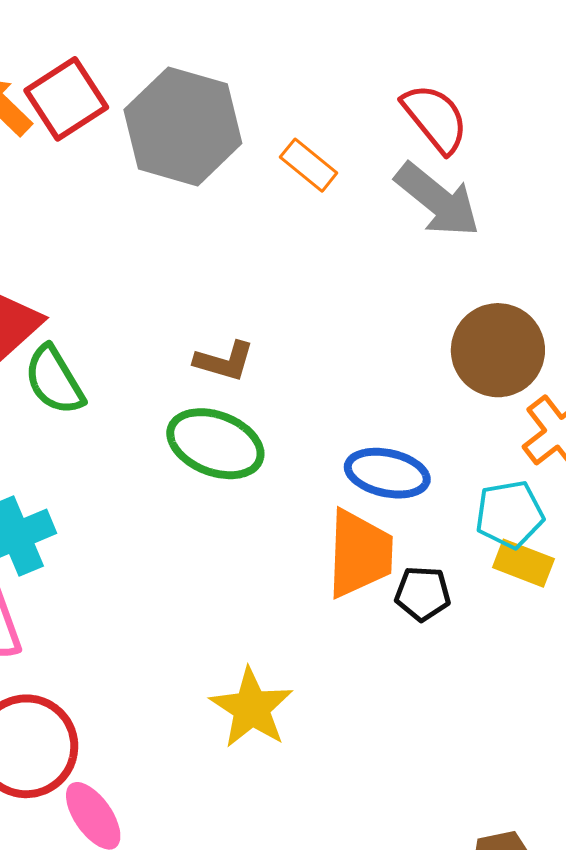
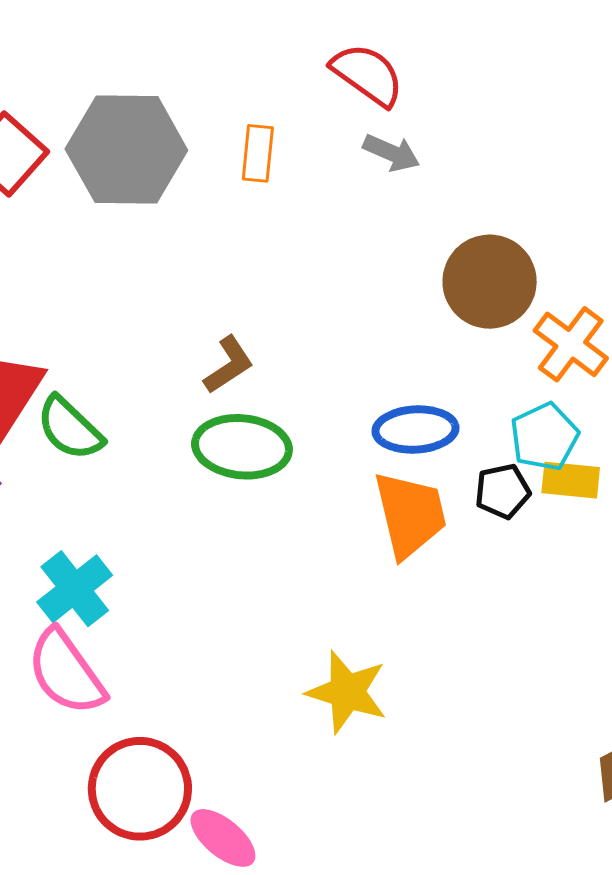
orange rectangle: (309, 165) -> (258, 153), turned 72
gray arrow: (438, 200) -> (391, 153), size x0.6
brown L-shape: (224, 361) -> (229, 365), turned -34
black pentagon: (423, 594) -> (503, 491), moved

